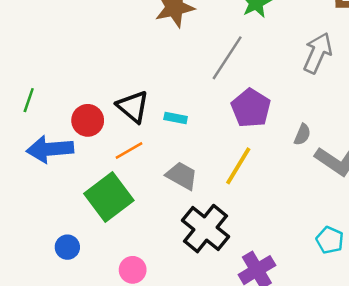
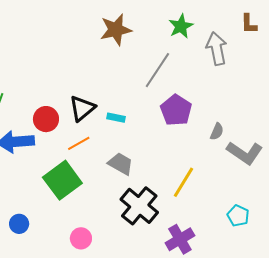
gray arrow: (318, 53) -> (217, 49), moved, turned -36
black triangle: (133, 107) -> (82, 108), turned 40
yellow line: (238, 166) -> (183, 182), moved
blue circle: (67, 247) -> (19, 224), moved

